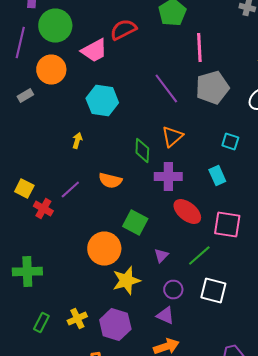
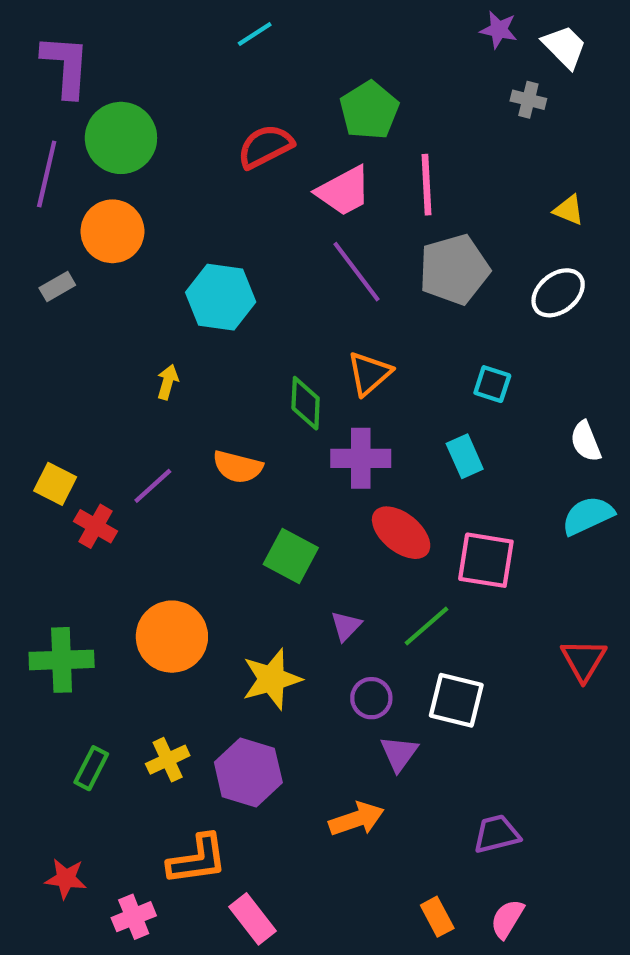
pink trapezoid: (94, 50) -> (344, 191), moved
orange circle: (104, 248) -> (172, 637), moved
purple triangle: (165, 316) -> (399, 753), moved, turned 42

